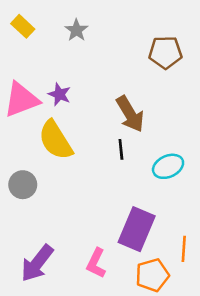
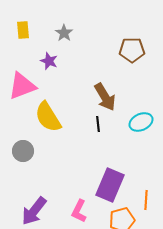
yellow rectangle: (23, 26) -> (23, 30), turned 42
purple star: (59, 94) -> (49, 61), moved
cyan ellipse: (168, 166) -> (141, 122), moved

